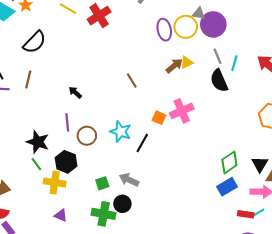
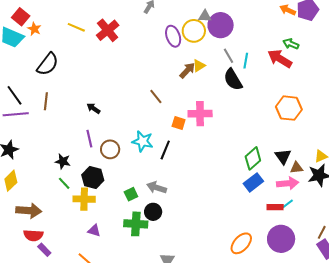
brown line: (132, 80) -> (156, 96), moved
pink cross: (182, 111) -> (200, 114), turned 30
black star: (38, 142) -> (63, 161), size x0.7

